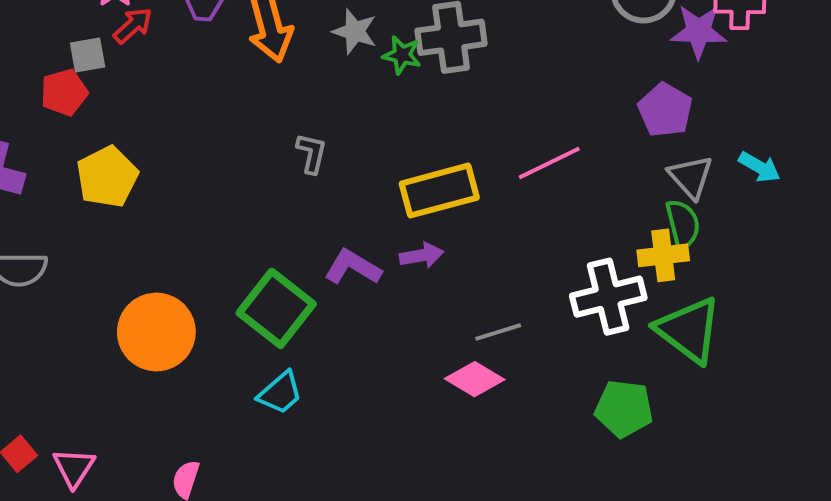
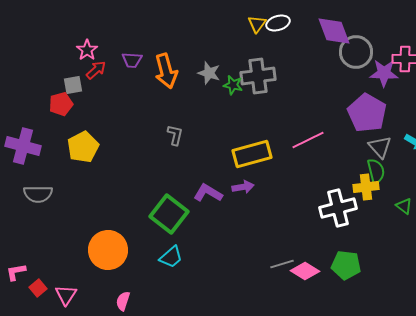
purple pentagon: (665, 110) -> (367, 113), size x1.4
gray L-shape: (312, 153) -> (175, 135), moved
green triangle: (689, 330) -> (404, 206), moved, size x0.5
orange circle: (156, 332) -> (108, 250), moved
gray line: (498, 332) -> (282, 264), moved
pink diamond: (475, 379) -> (305, 271), moved

